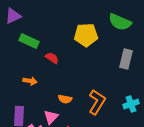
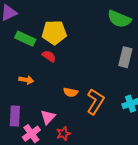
yellow pentagon: (86, 35) -> (54, 32), moved
orange semicircle: (65, 99) -> (71, 92), moved

